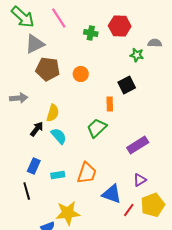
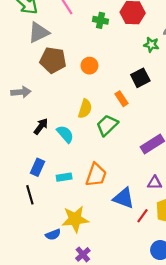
orange rectangle: (110, 104) -> (121, 99), turned -32
yellow semicircle: (53, 113) -> (85, 109), moved
purple triangle: (140, 180) -> (155, 183), turned 32

